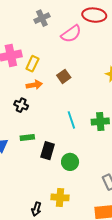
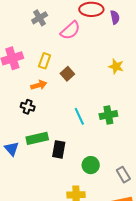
yellow rectangle: (32, 64) -> (45, 61), moved
green rectangle: (27, 137) -> (37, 138), size x1.5
green circle: (70, 162) -> (91, 165), moved

